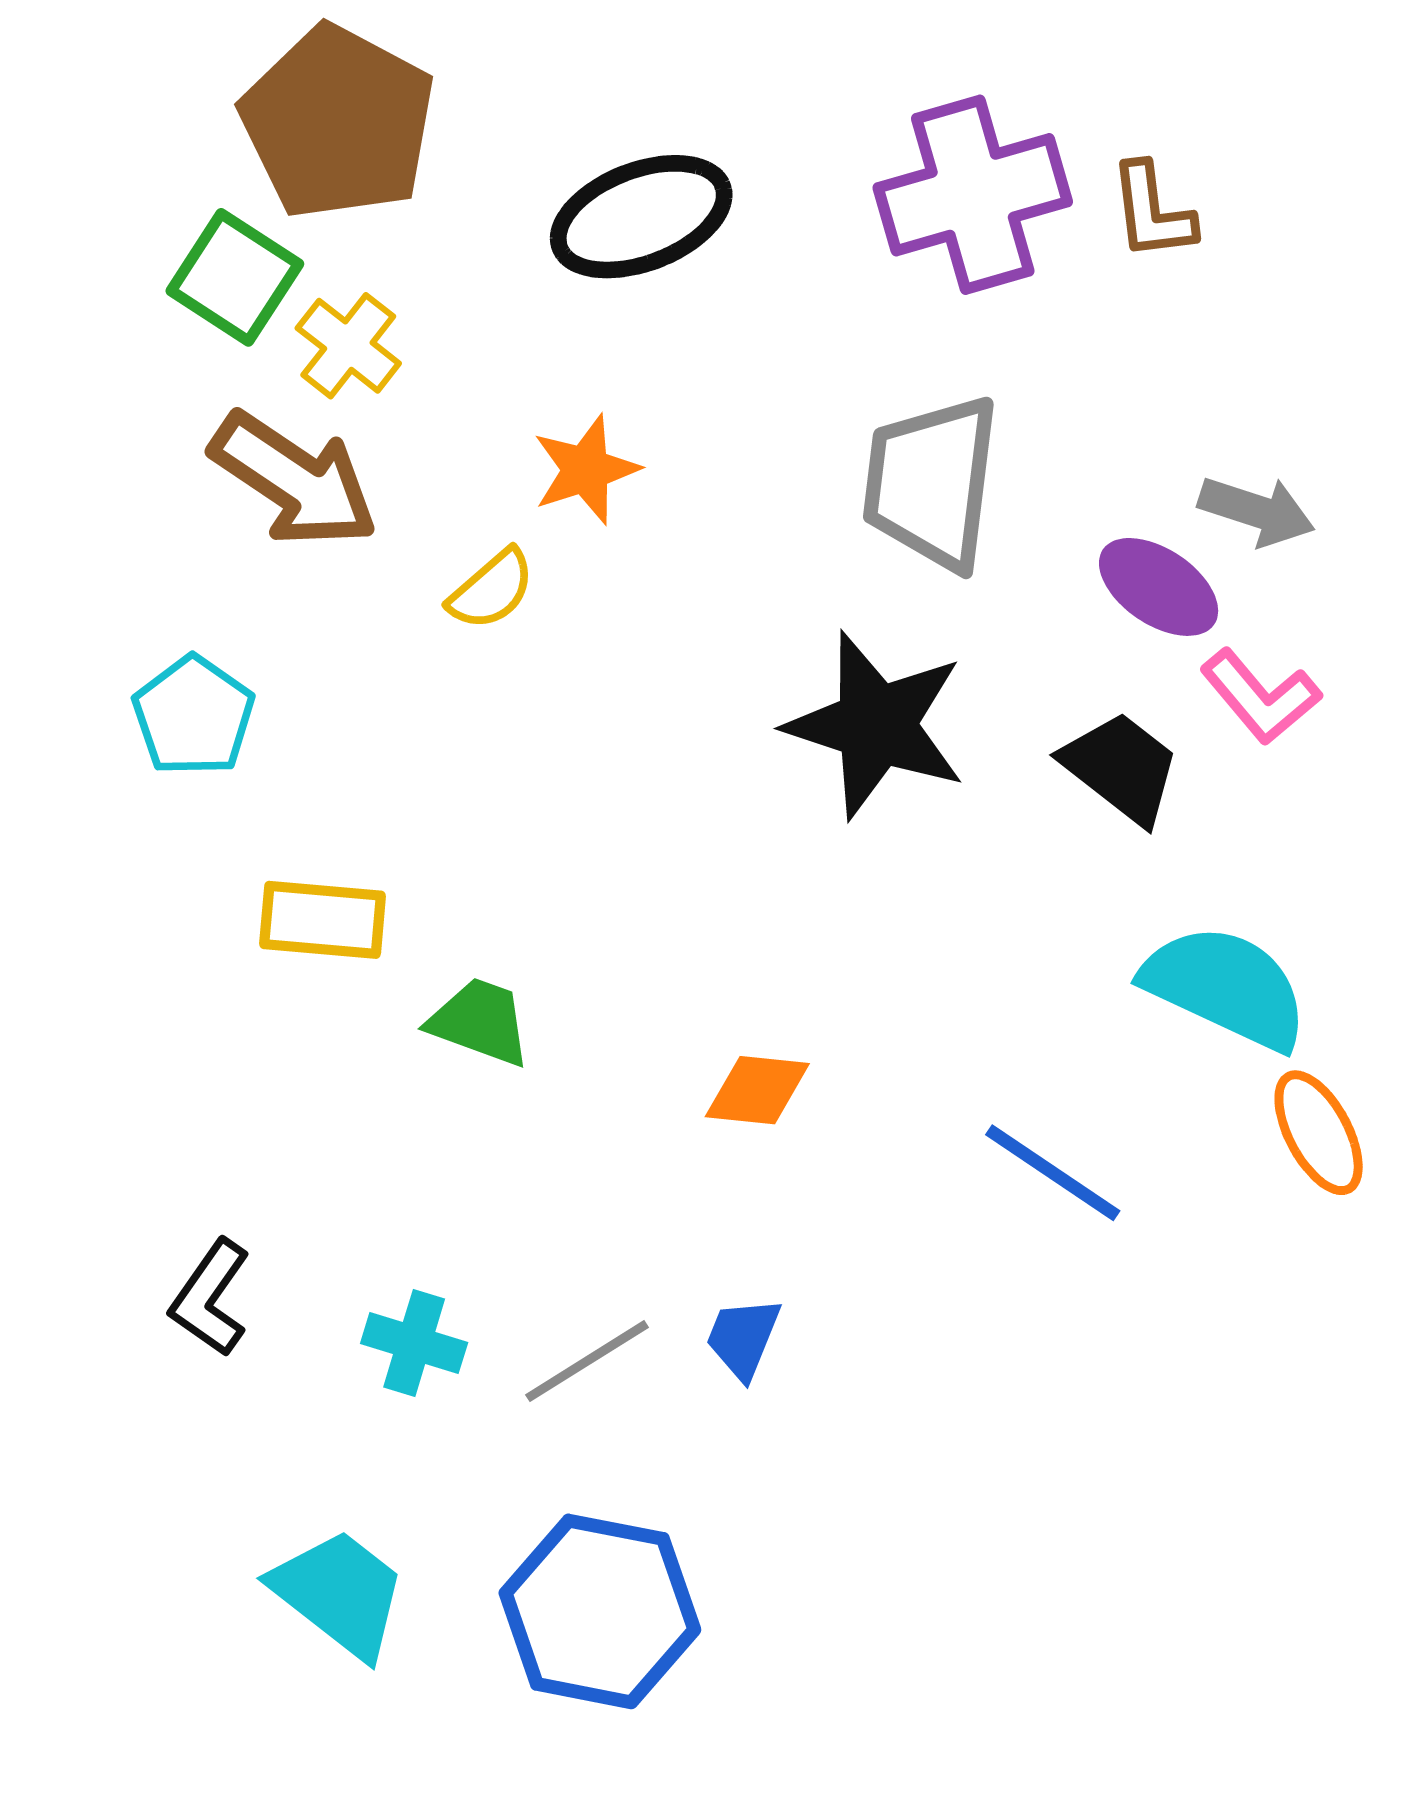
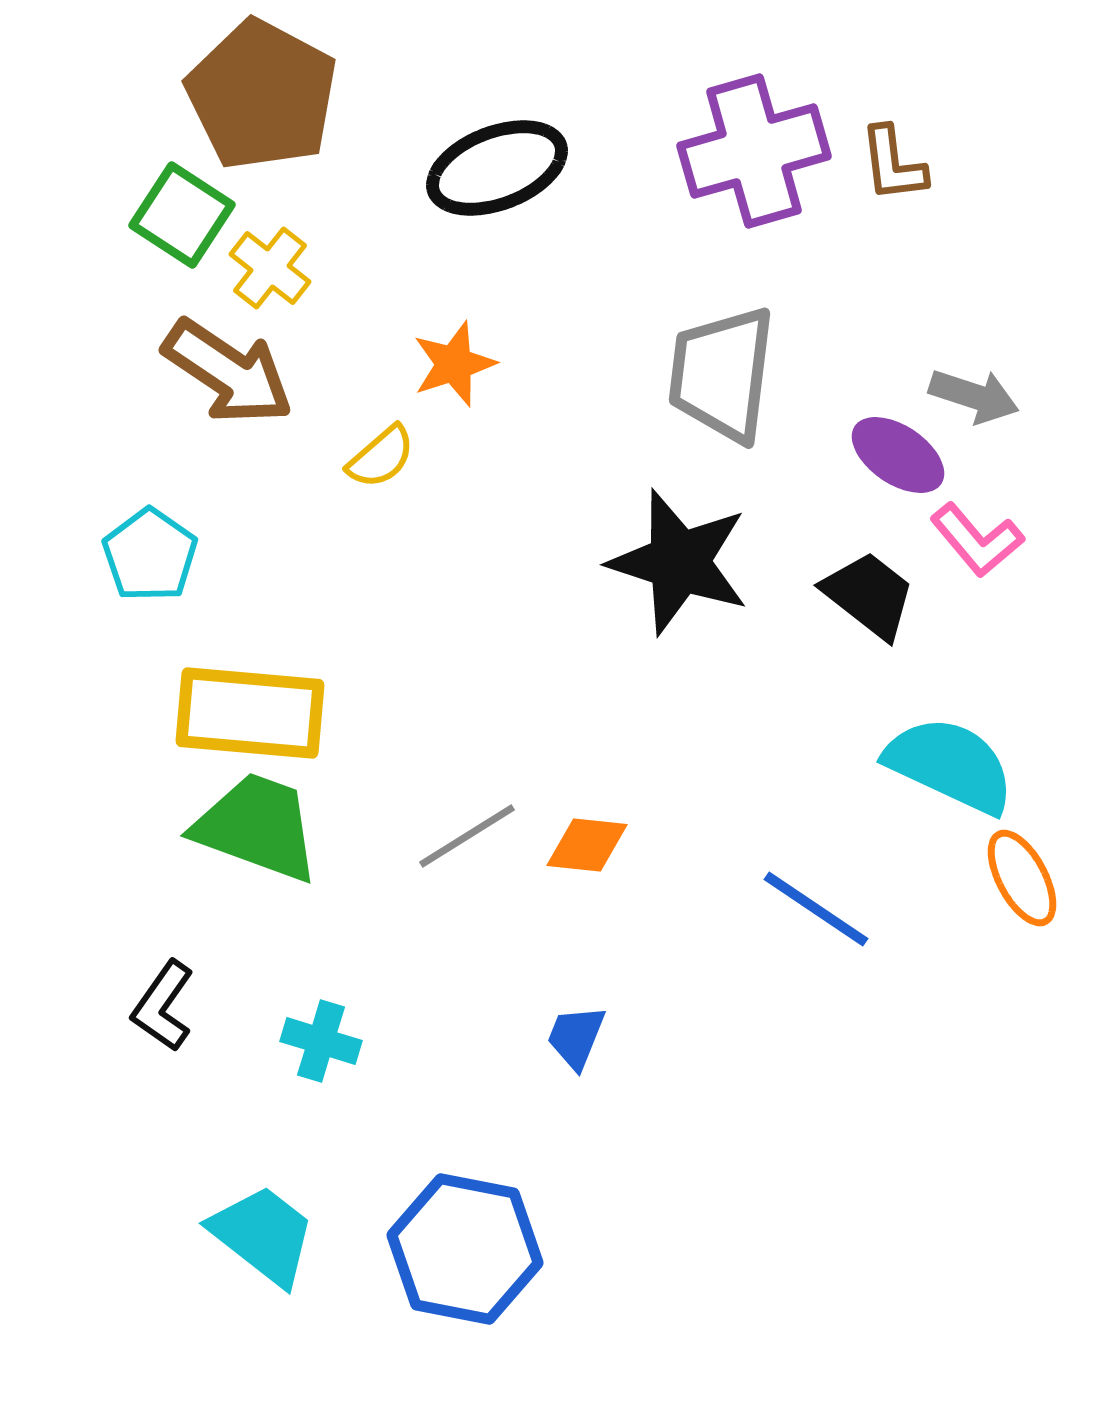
yellow rectangle: (323, 920) -> (250, 713), size x1.5
green trapezoid: (480, 1022) -> (257, 827), moved, size x1.6
gray line: (587, 1361) -> (467, 836), moved

